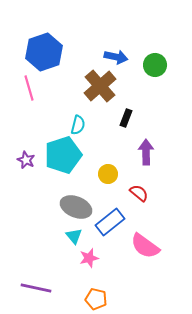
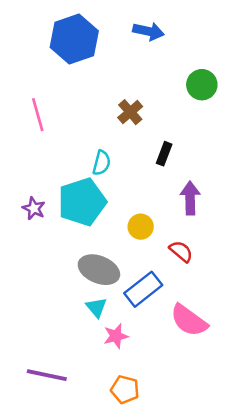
blue hexagon: (44, 52) -> (74, 39), moved
blue arrow: (116, 57) -> (148, 31), moved
brown cross: (100, 86) -> (130, 112), size x0.6

